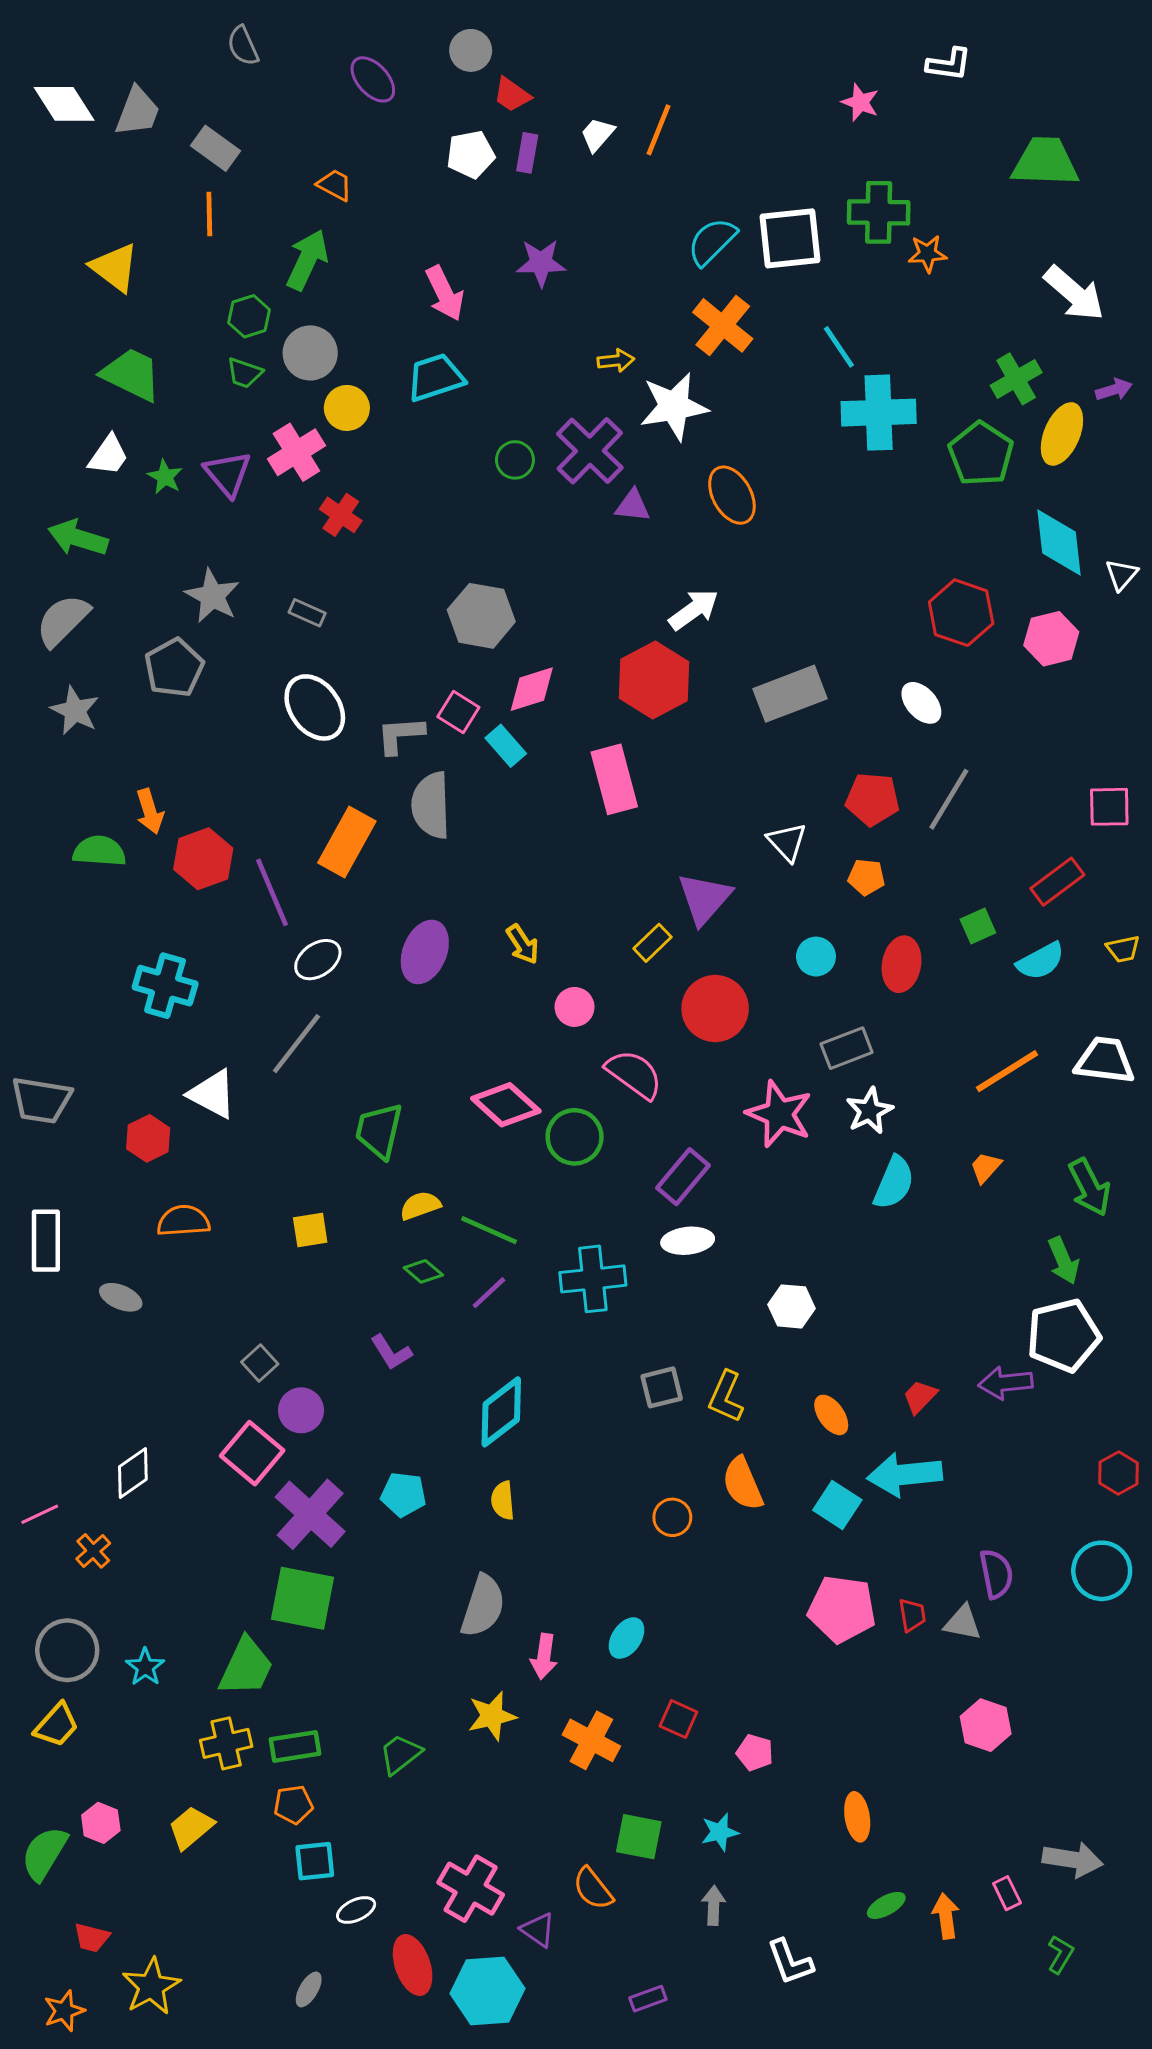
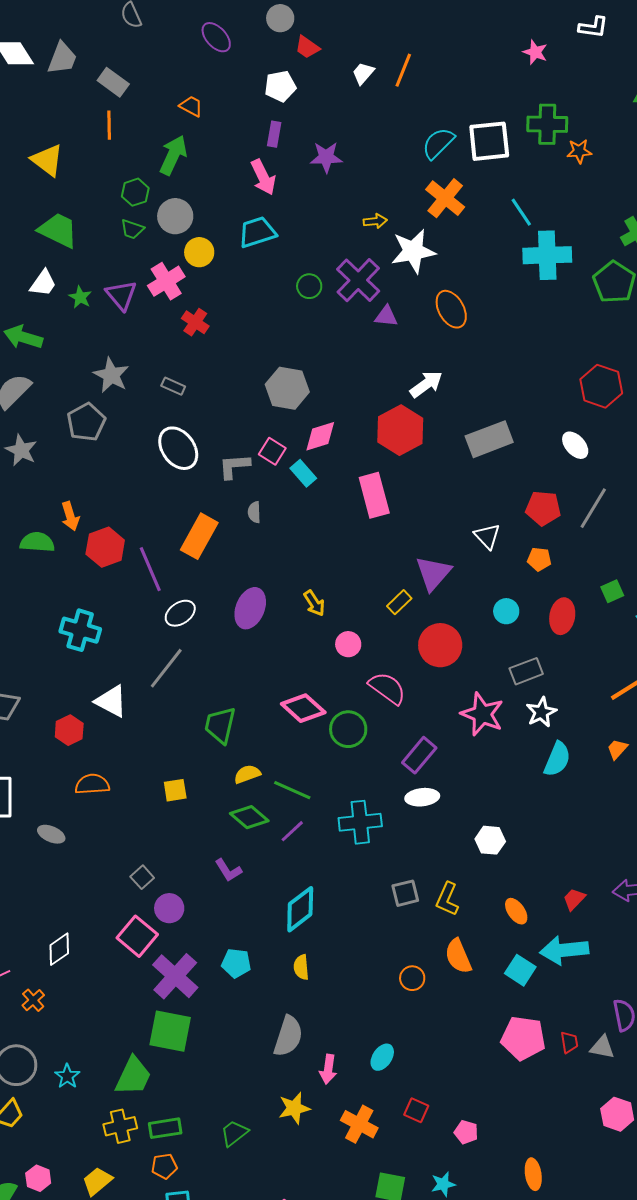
purple rectangle: (527, 153) -> (274, 134), moved
gray semicircle: (431, 805) -> (254, 512), size x0.5
green diamond: (423, 1271) -> (249, 817), size x1.5

